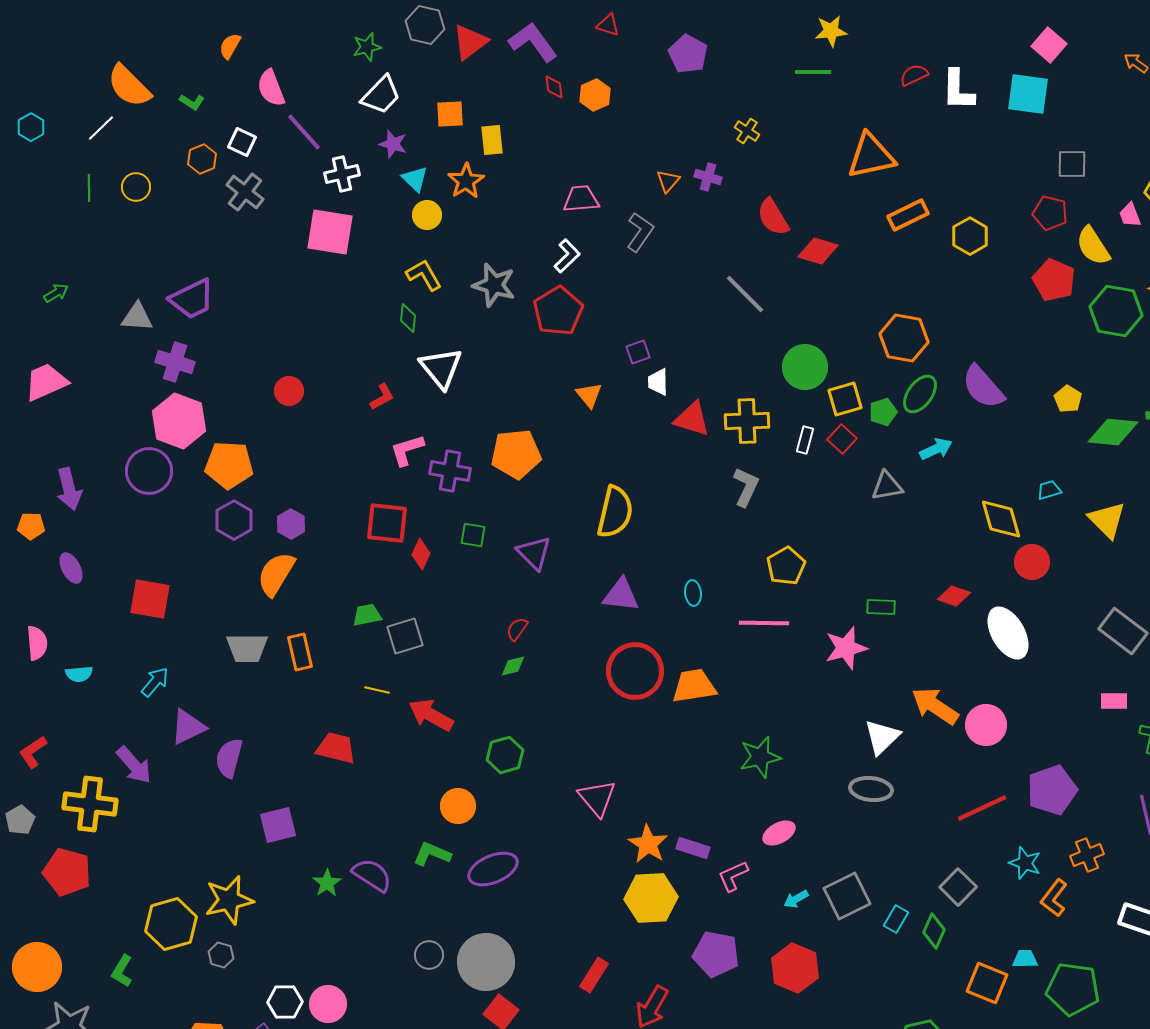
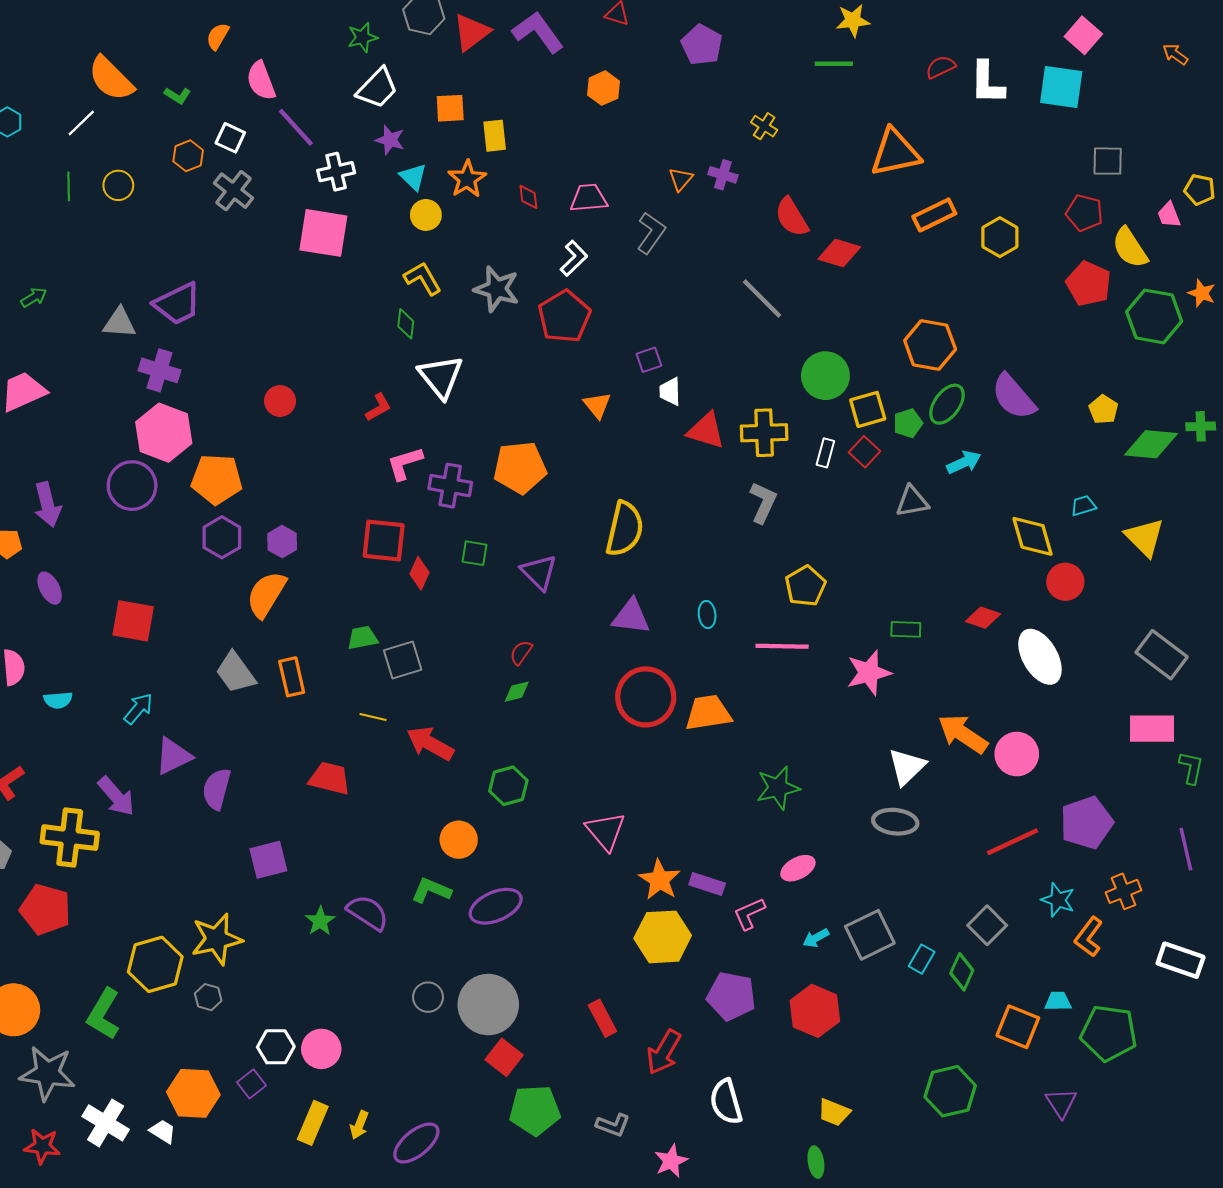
red diamond: (554, 87) -> (528, 197), moved
gray trapezoid: (247, 648) -> (236, 673), turned 54
pink rectangle: (1114, 701) -> (1152, 729), size x1.6
green L-shape: (122, 971) -> (104, 1014), size x1.5
red rectangle: (594, 975) -> (602, 1018), turned -60

